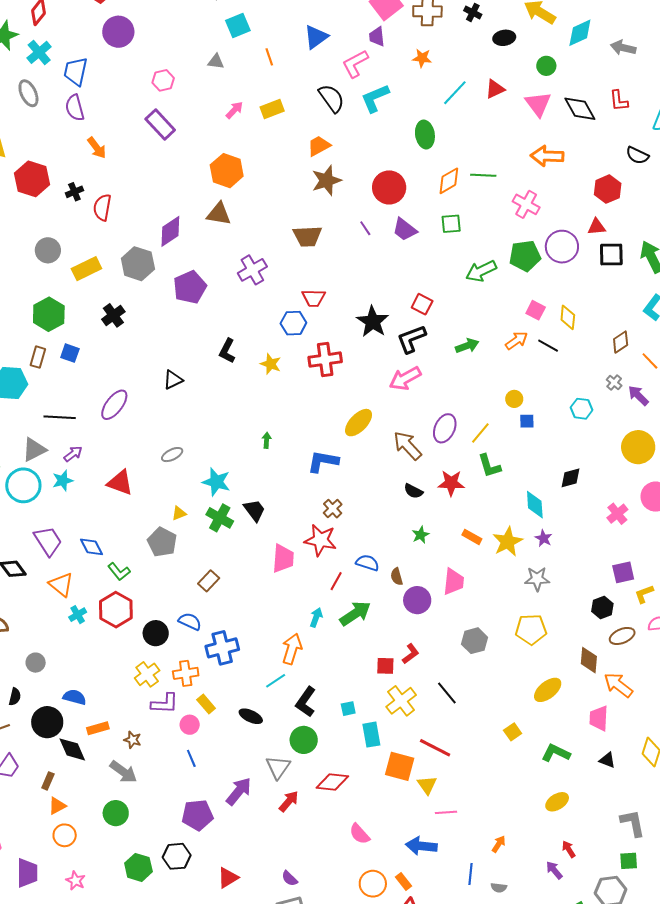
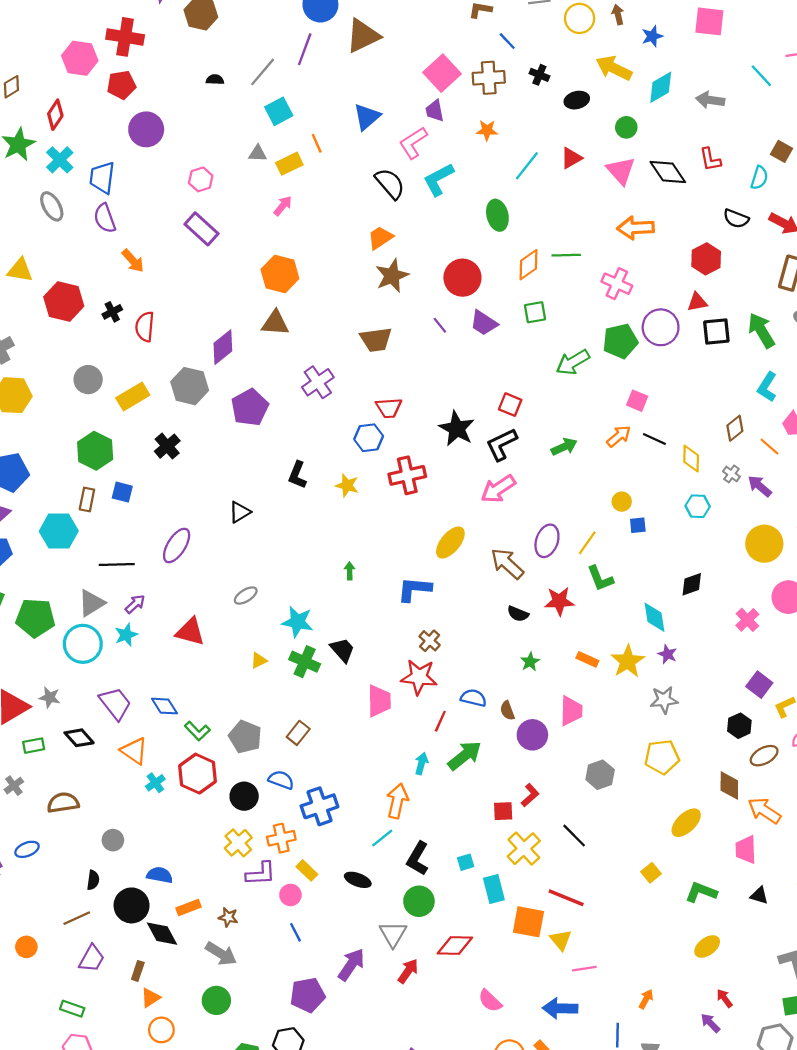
yellow rectangle: (272, 109) -> (289, 164), moved
yellow diamond: (568, 317) -> (691, 459), moved
gray pentagon: (162, 542) -> (245, 737), moved
purple square: (623, 572) -> (759, 685), turned -35

